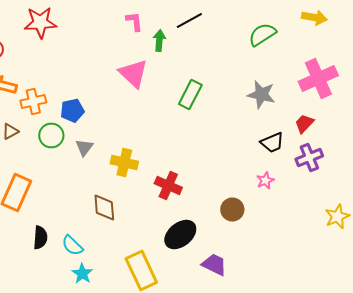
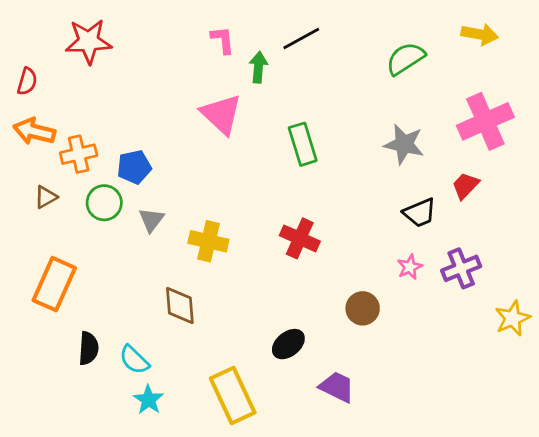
green rectangle: (190, 94) -> (303, 144), turned -44
purple cross: (309, 158) -> (461, 268), moved
red cross: (168, 186) -> (300, 238), moved
black ellipse: (180, 234) -> (288, 344), size x0.7

